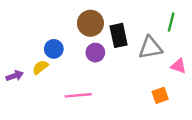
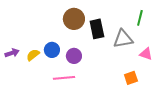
blue circle: (54, 49) -> (52, 50), moved
purple circle: (95, 53) -> (74, 56), moved
purple arrow: (15, 76) -> (12, 53), moved

